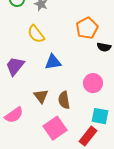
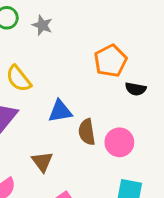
yellow semicircle: (36, 34) -> (19, 79), moved
brown semicircle: (64, 100) -> (87, 132), moved

